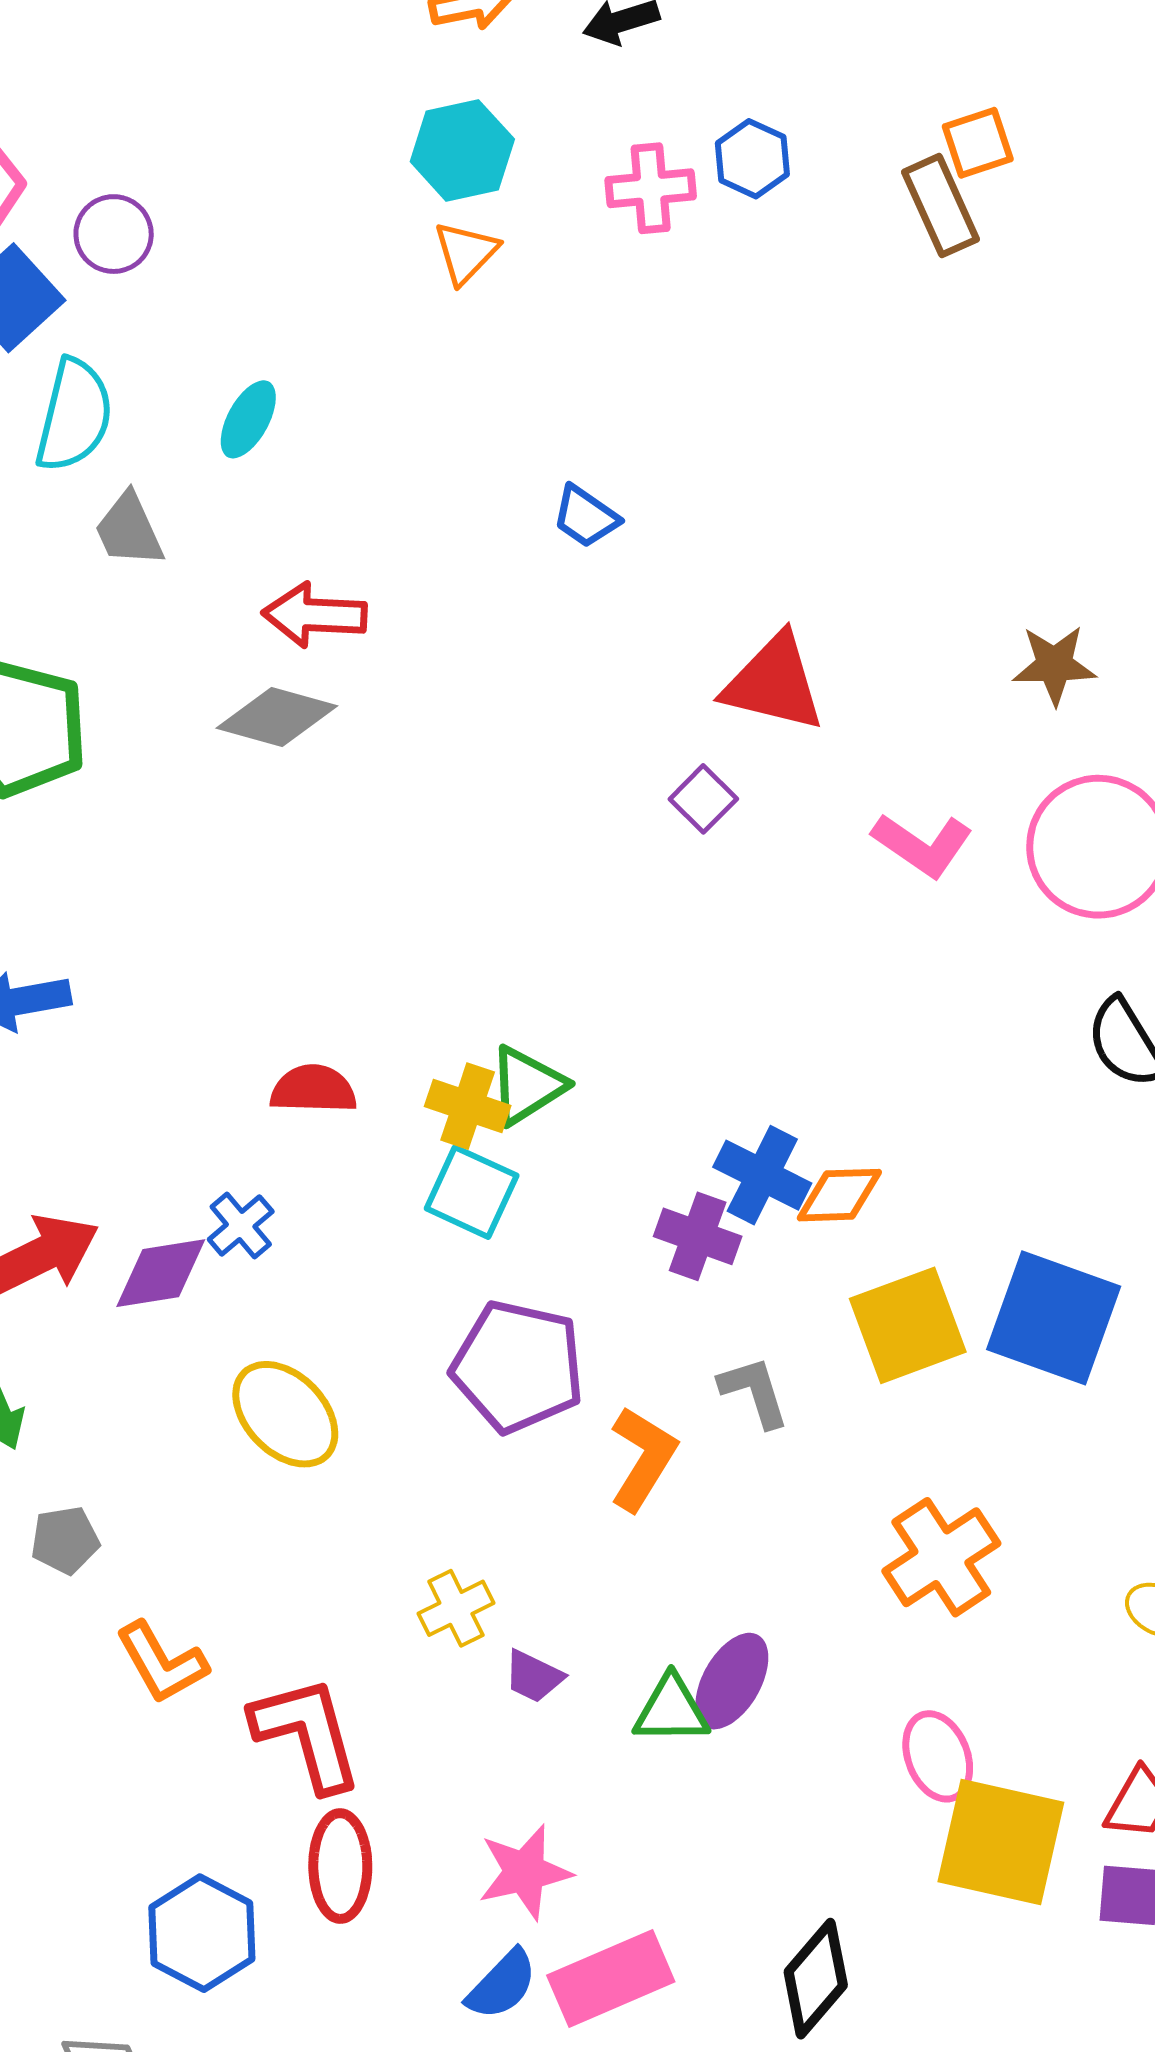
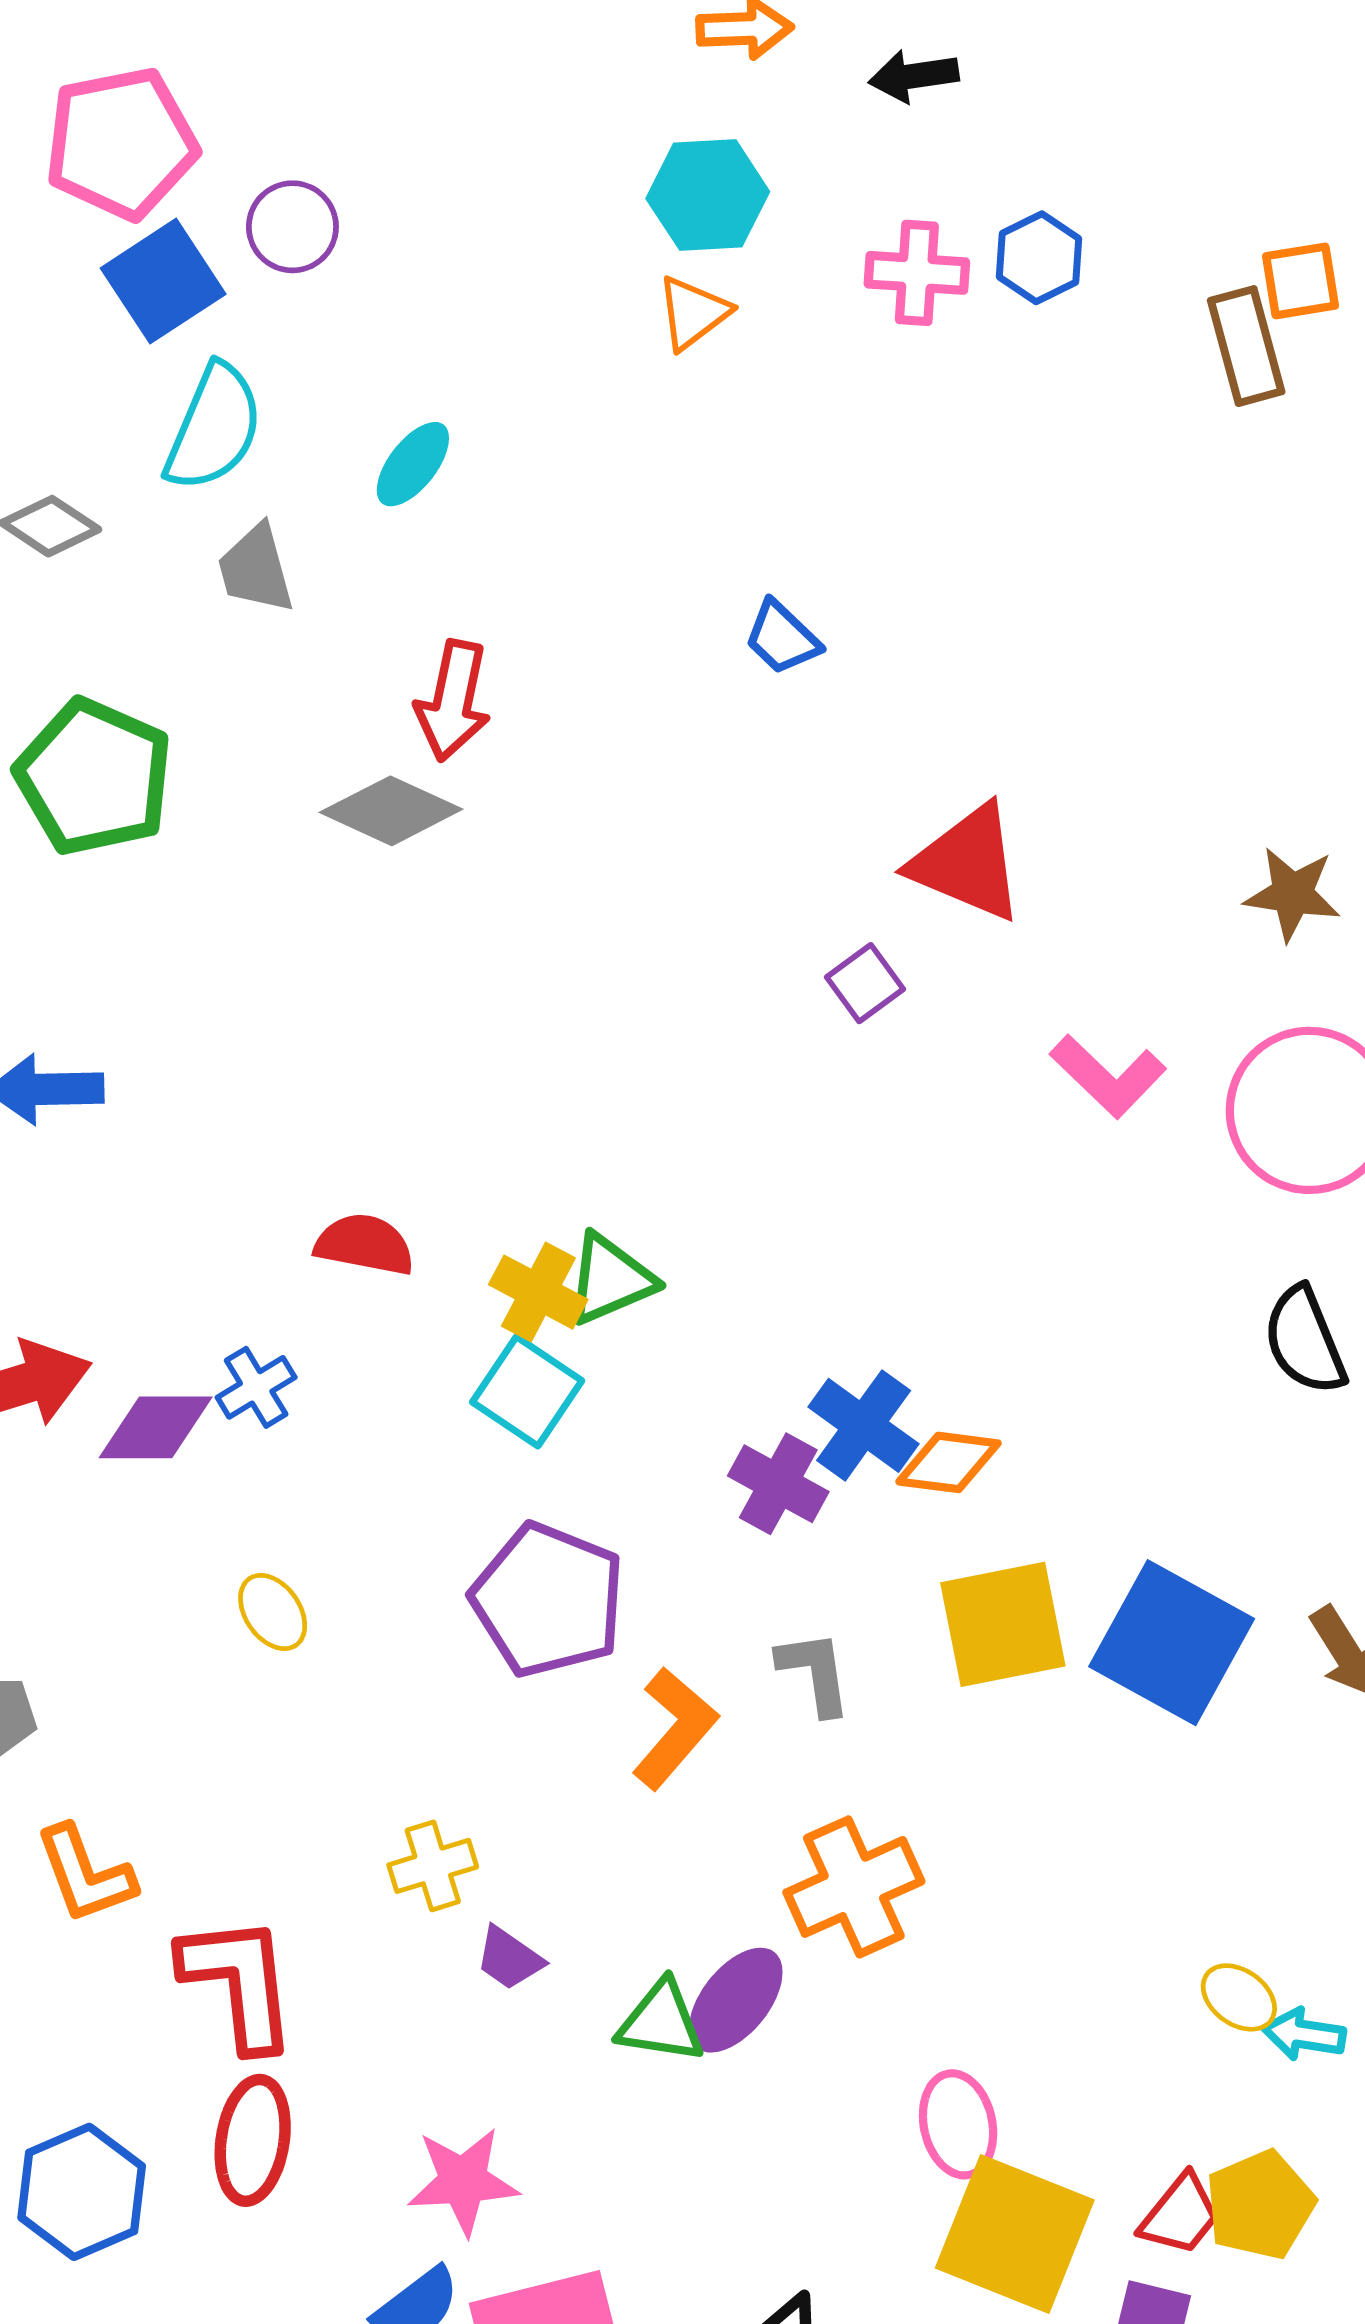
red arrow: (315, 615) -> (453, 701), turned -90
yellow ellipse: (285, 1414) -> (273, 1612), size x0.6
orange cross: (941, 1557) -> (854, 1887), moved

